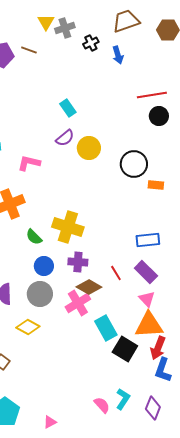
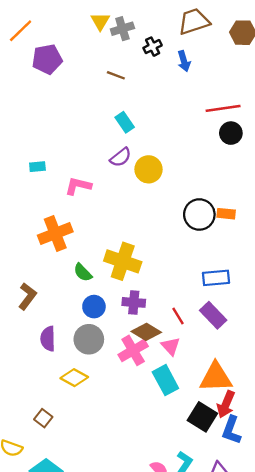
brown line: (29, 50) -> (116, 75), moved
black circle: (134, 164) -> (199, 214), moved
pink triangle: (147, 299) -> (171, 346), moved
black square: (125, 349) -> (202, 417), moved

